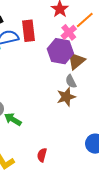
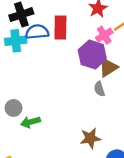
brown star: (66, 97) -> (90, 138), moved
green arrow: (13, 119) -> (30, 122), turned -54

